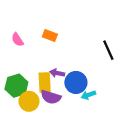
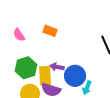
green hexagon: (16, 86) -> (26, 68), moved
cyan arrow: (88, 95) -> (87, 88), turned -48

